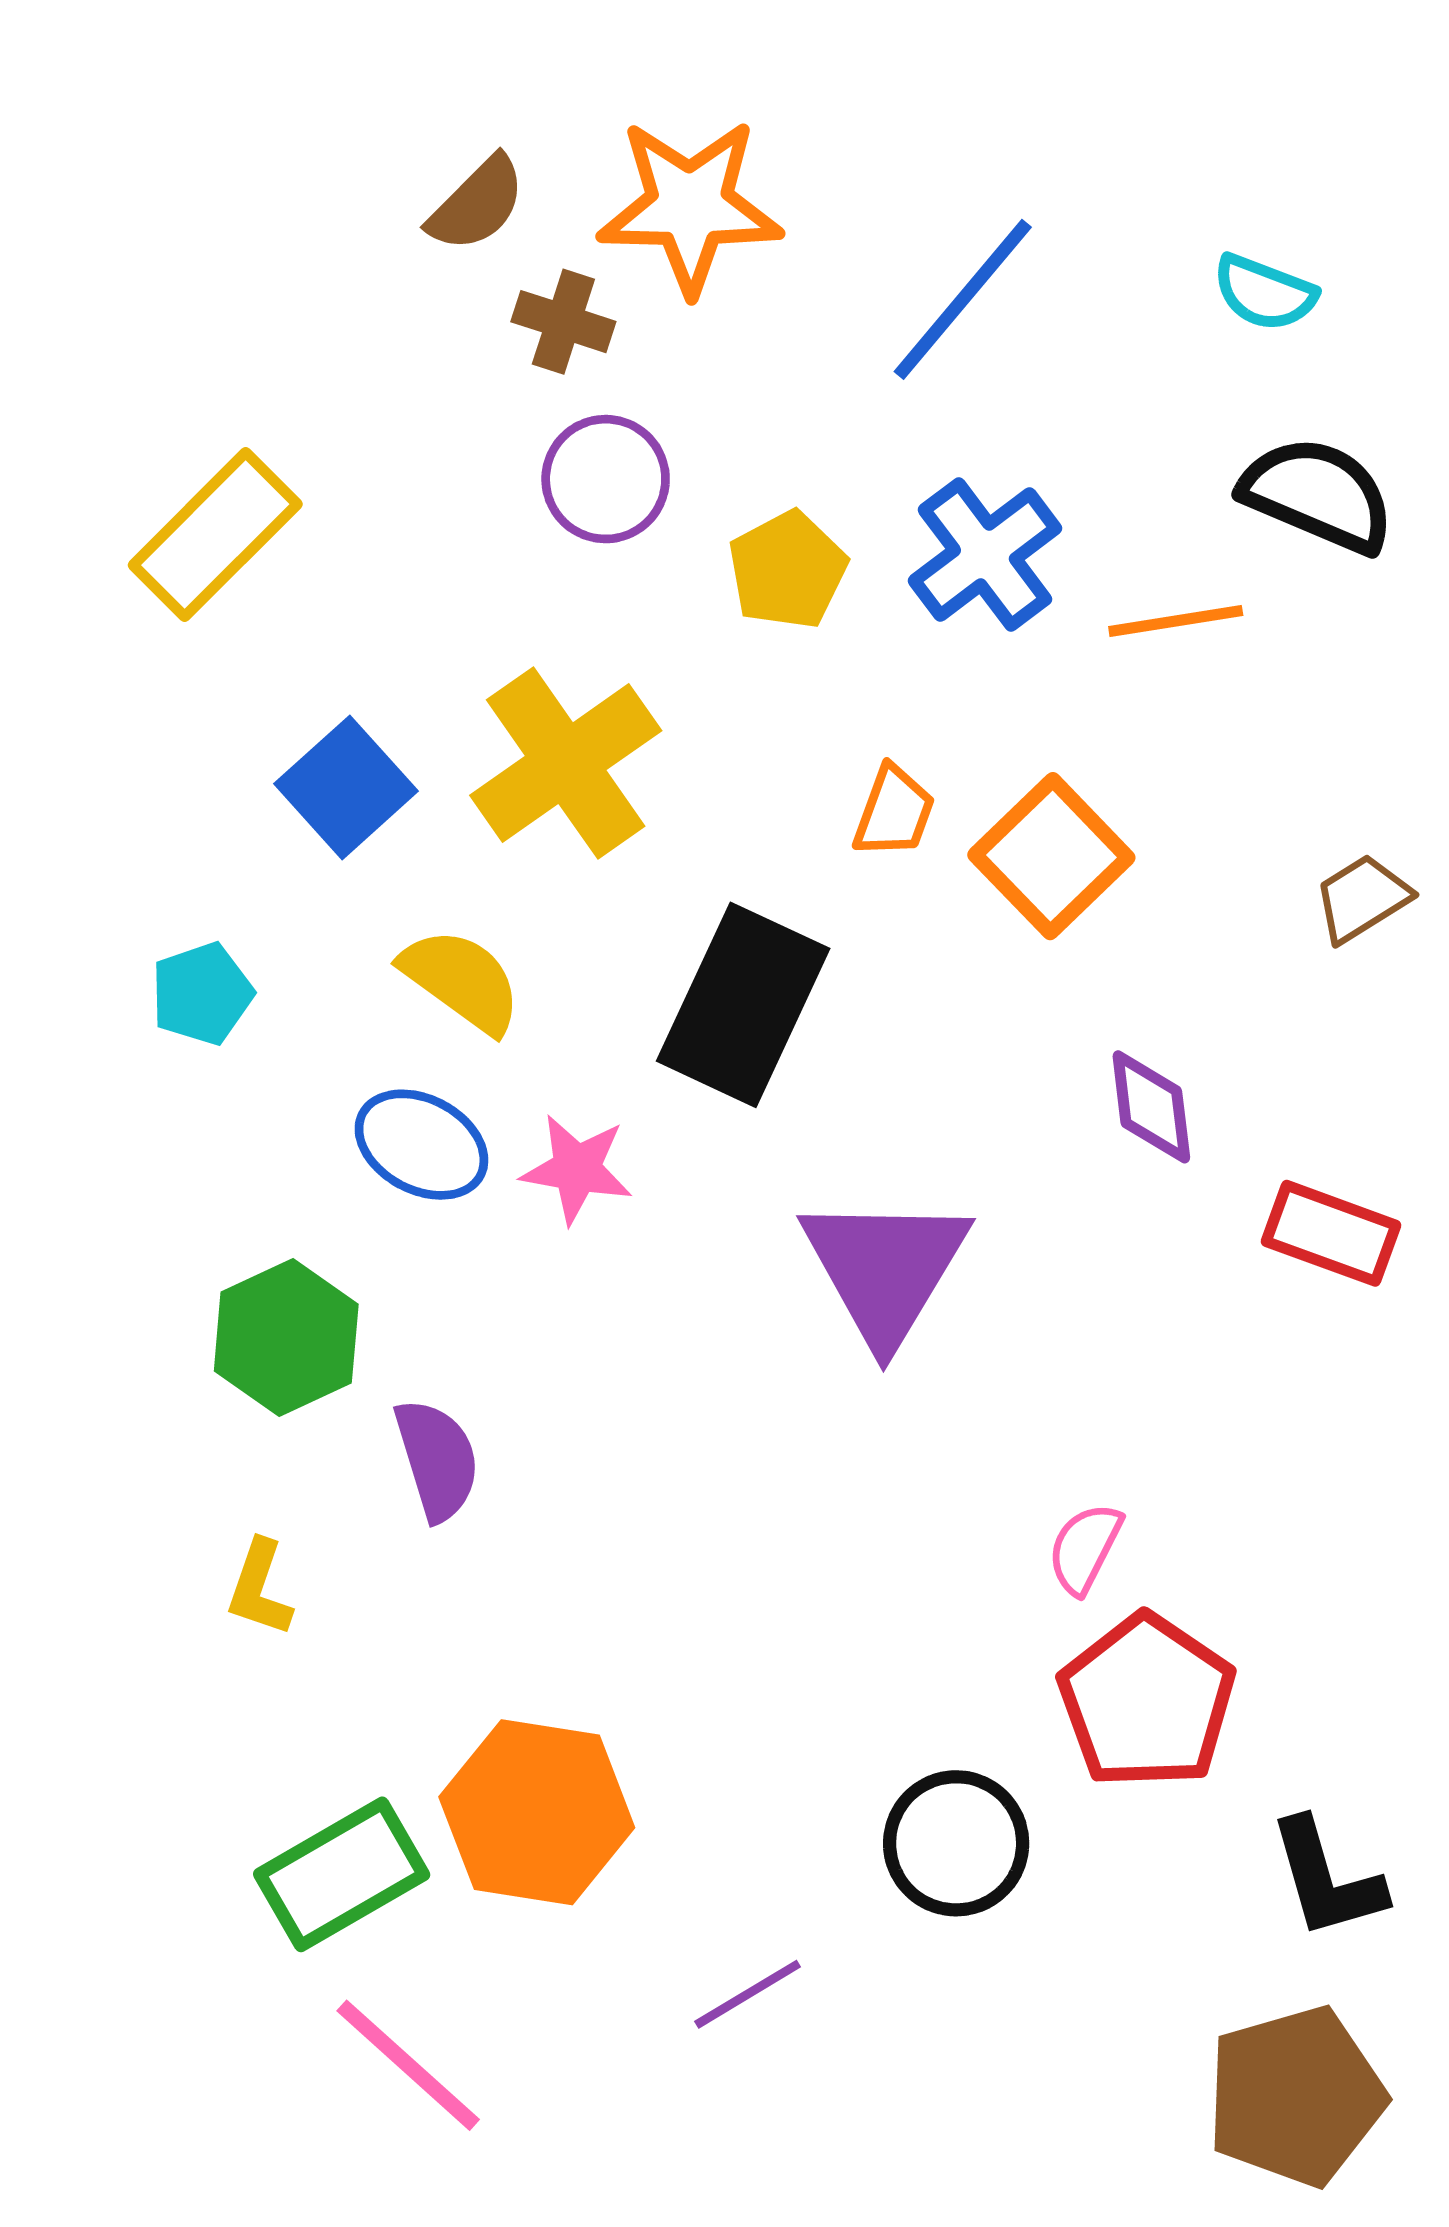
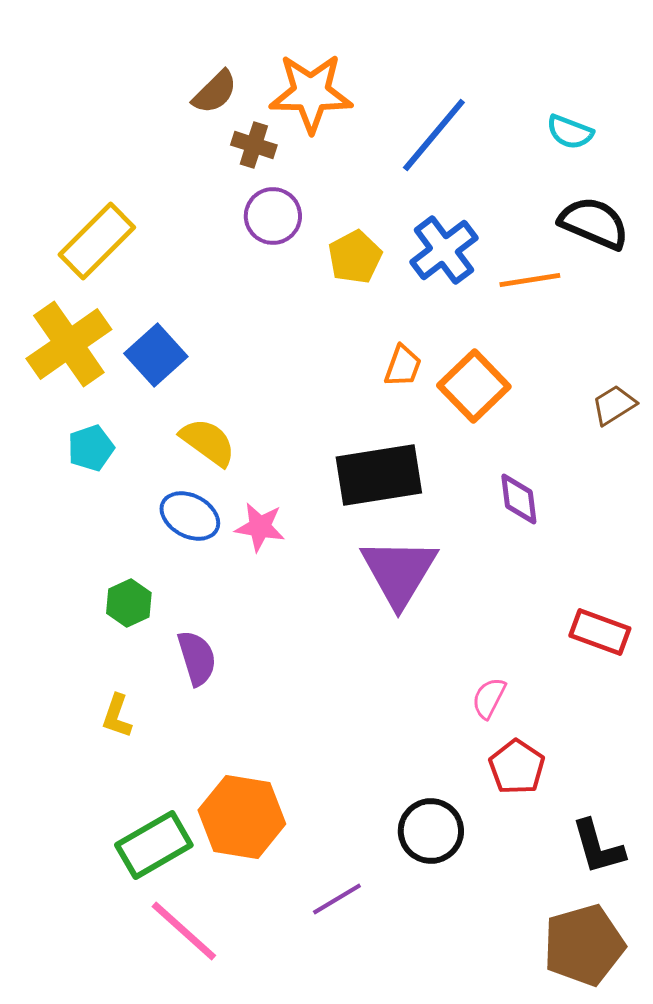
yellow cross: (566, 763) -> (69, 344), moved
black rectangle: (743, 1005) -> (379, 475), moved, turned 56
red rectangle: (1331, 1233) -> (600, 632), moved
green hexagon: (286, 1338) -> (129, 603), size x0.7
red pentagon: (1147, 1701) -> (517, 767), size x0.7

